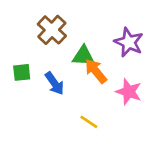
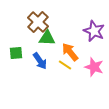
green triangle: (83, 56) -> (47, 38), moved
yellow line: (89, 122) -> (65, 65), moved

